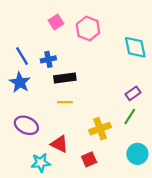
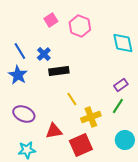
blue cross: (48, 59) -> (44, 54), turned -32
yellow line: (65, 102) -> (72, 99), moved, turned 56
red triangle: (59, 144) -> (54, 131), turned -36
red square: (89, 159) -> (81, 145), size x1.6
cyan star: (41, 163) -> (27, 150), moved

